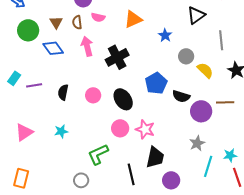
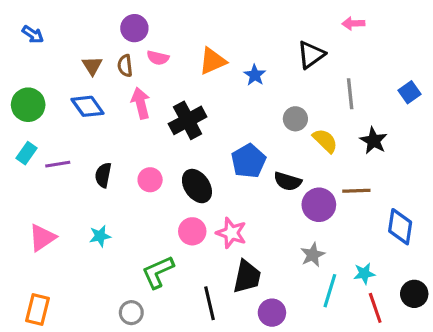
green circle: (28, 30) -> (28, 105), moved
blue star: (165, 35) -> (255, 75), moved

